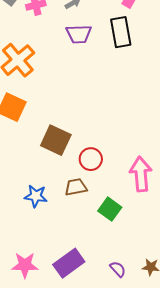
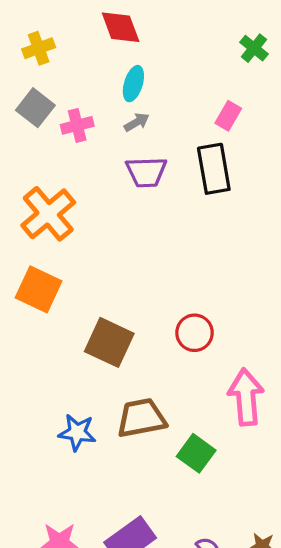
red circle: (91, 159) -> (195, 333), moved
brown trapezoid: (76, 187) -> (141, 418), size x1.4

